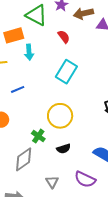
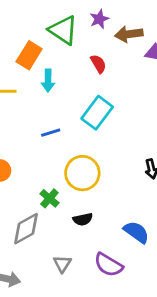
orange rectangle: (14, 35) -> (29, 55), turned -48
blue line: (18, 89) -> (51, 133), moved

